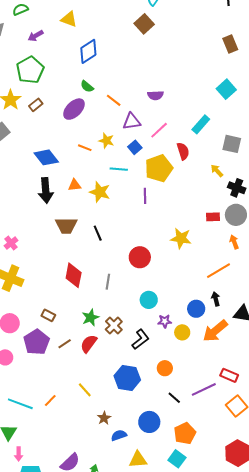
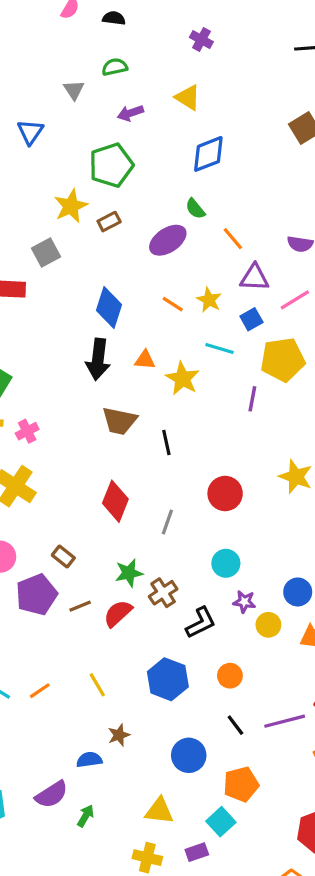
blue diamond: (46, 157) -> (109, 307), turned 45
blue semicircle: (119, 435) -> (89, 760), moved

